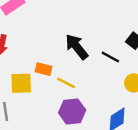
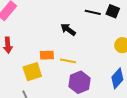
black arrow: (77, 47) -> (68, 29), size x0.7
black line: (110, 57) -> (93, 12), moved

